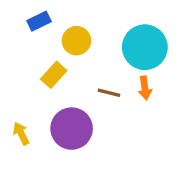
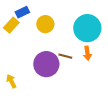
yellow rectangle: (54, 75) -> (11, 25), moved
purple circle: (72, 129) -> (46, 64), moved

